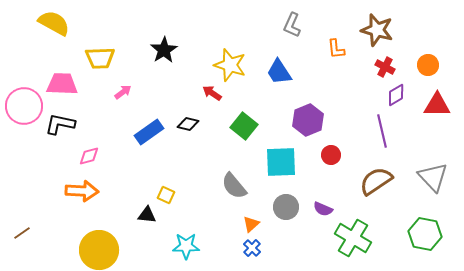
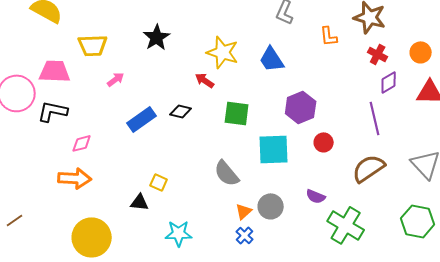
green square: (244, 126) -> (237, 113), turned -32
gray circle: (286, 207) -> (271, 206), moved

